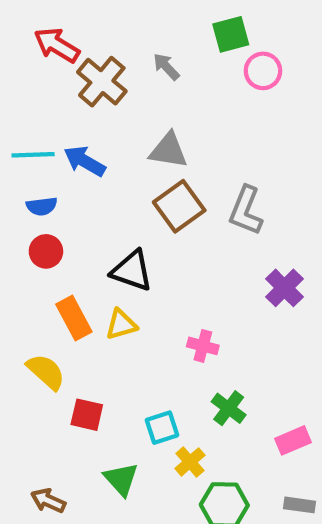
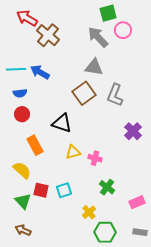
gray arrow: (166, 67) -> (98, 37), moved, size x1.6
gray triangle: (168, 150) -> (94, 67), moved
yellow triangle: (121, 324) -> (73, 152), moved
cyan square: (162, 428) -> (64, 190), moved
green triangle: (121, 479) -> (23, 201), moved

